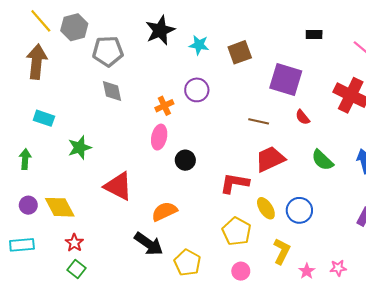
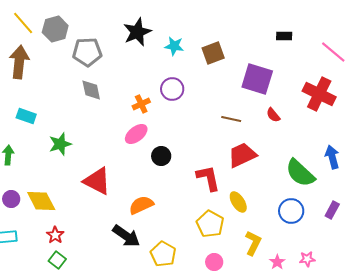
pink ellipse: (159, 137) -> (136, 134), turned 40
green semicircle: (322, 160) -> (300, 173), moved, size x1.4
red L-shape: (235, 183) -> (208, 178), turned 68
blue circle: (299, 210) -> (291, 211), moved

